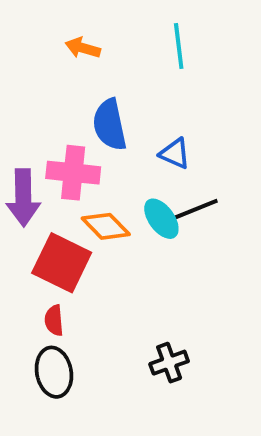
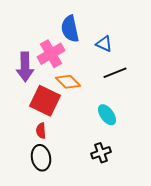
pink cross: (73, 173) -> (51, 54), turned -36
cyan ellipse: (161, 219) -> (107, 115), moved

